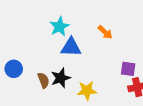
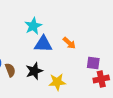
orange arrow: (105, 32) -> (69, 43), moved
brown semicircle: (43, 80) -> (10, 70), moved

